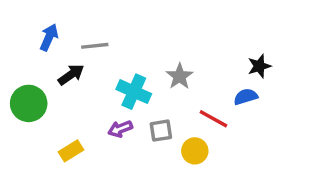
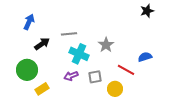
gray line: (95, 46) -> (69, 34), moved
black star: (259, 66) -> (147, 11), moved
green circle: (29, 103) -> (27, 70), moved

